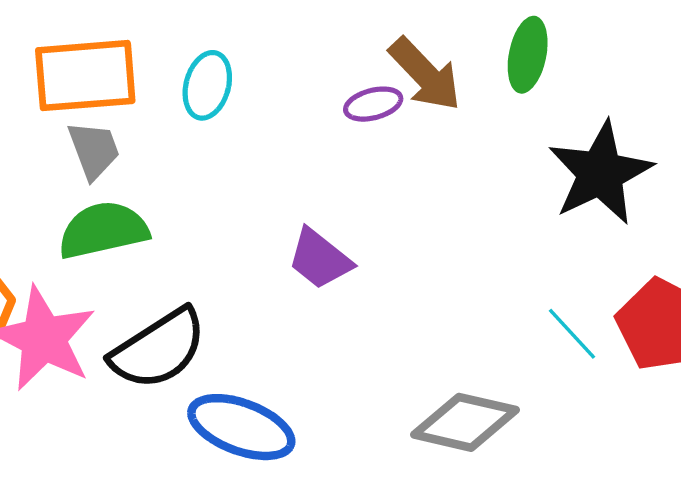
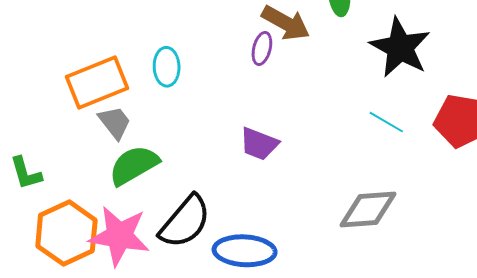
purple ellipse: (373, 104) -> (262, 48), turned -44
cyan line: (572, 334) -> (386, 122), moved

